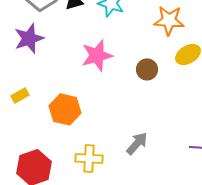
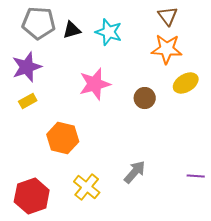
yellow rectangle: (20, 95) -> (28, 101), moved
yellow cross: (89, 158) -> (87, 187), turned 36

